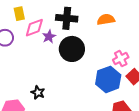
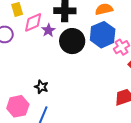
blue hexagon: (108, 79) -> (103, 35), moved

